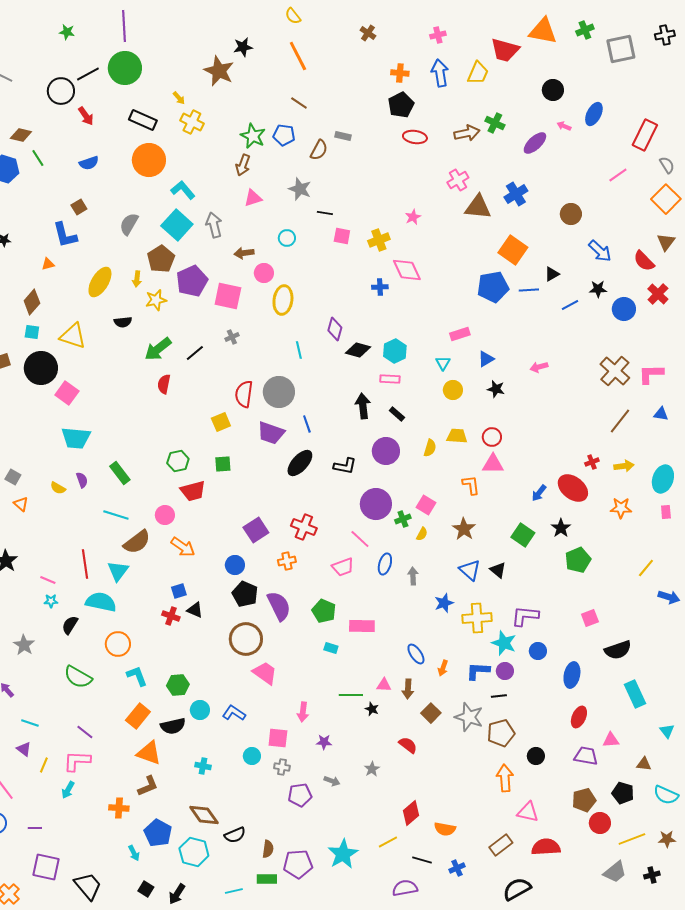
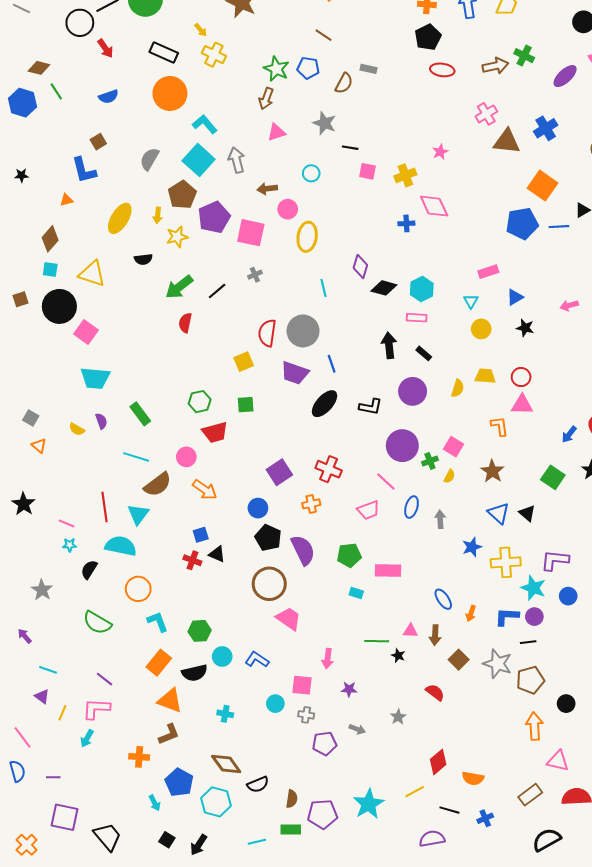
green pentagon: (324, 611) -> (349, 555), turned -30

